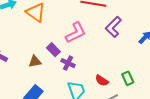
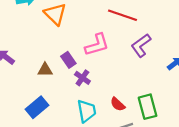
green rectangle: (128, 78) -> (148, 107), size x1.5

